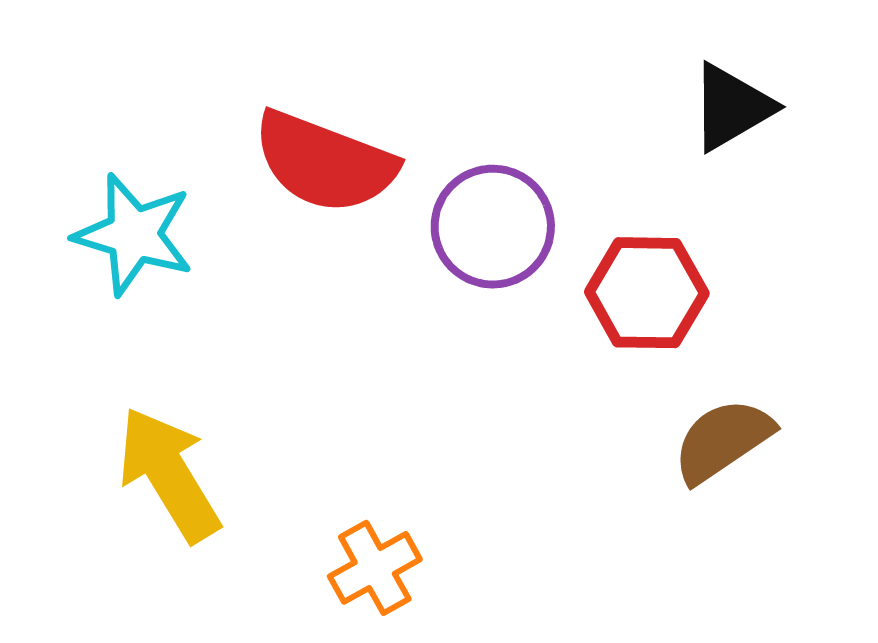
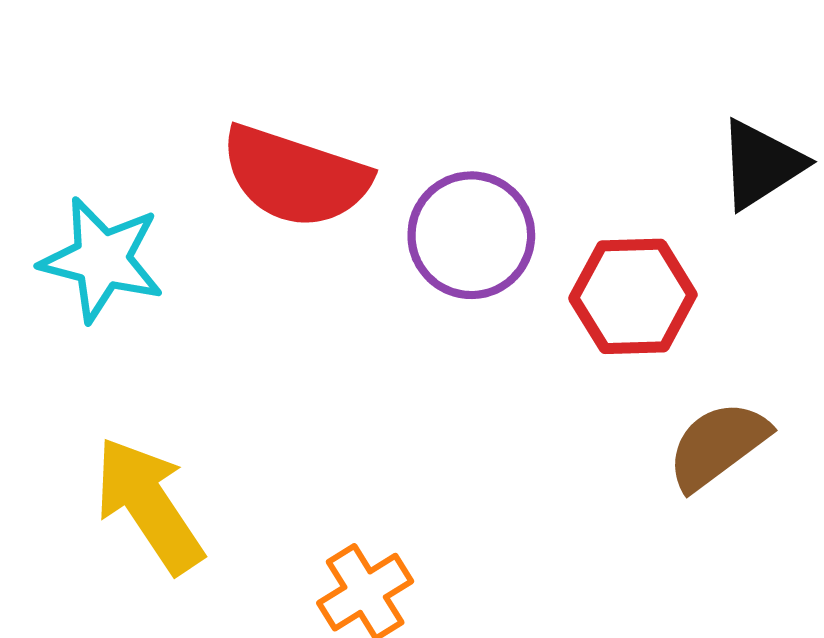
black triangle: (732, 107) -> (761, 164), moved

